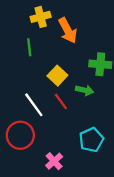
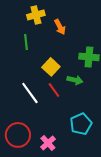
orange arrow: (68, 30) -> (60, 27), size x0.7
red circle: (20, 135) -> (18, 135), moved

